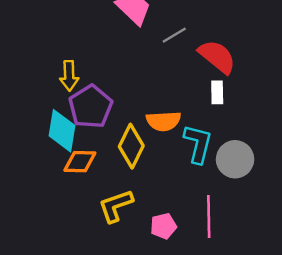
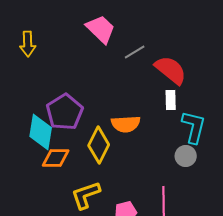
yellow arrow: (69, 76) -> (28, 44), moved
cyan L-shape: (198, 144) -> (194, 127), moved
gray circle: (235, 159) -> (186, 156), size x0.7

